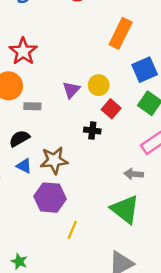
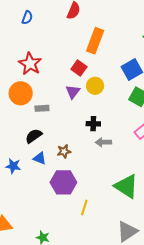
orange rectangle: (121, 33) -> (95, 41), moved
red square: (111, 109) -> (79, 68), moved
brown star: (54, 160) -> (64, 151), size x0.6
gray arrow: (134, 174) -> (103, 142), moved

